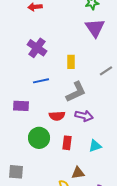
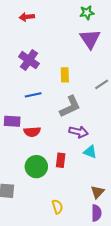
red semicircle: (57, 116) -> (32, 132), moved
green circle: (39, 138) -> (36, 167), moved
cyan triangle: (95, 146) -> (90, 152), moved, turned 40
brown triangle: (78, 173) -> (97, 192), moved, turned -40

